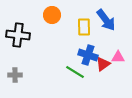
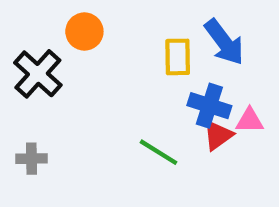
orange circle: (52, 15) -> (84, 32), moved
black cross: (18, 35) -> (38, 74), turned 35
blue cross: (88, 55) -> (209, 106), moved

